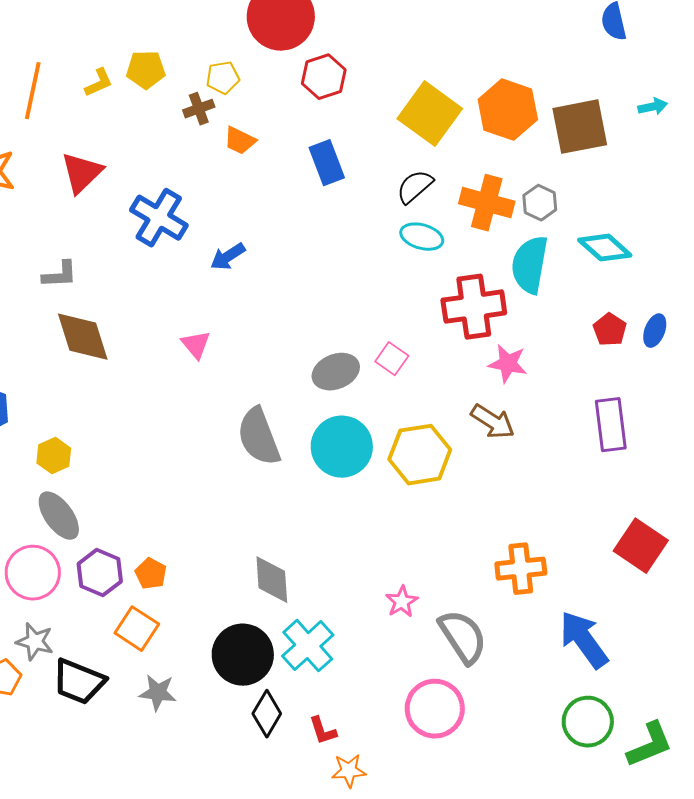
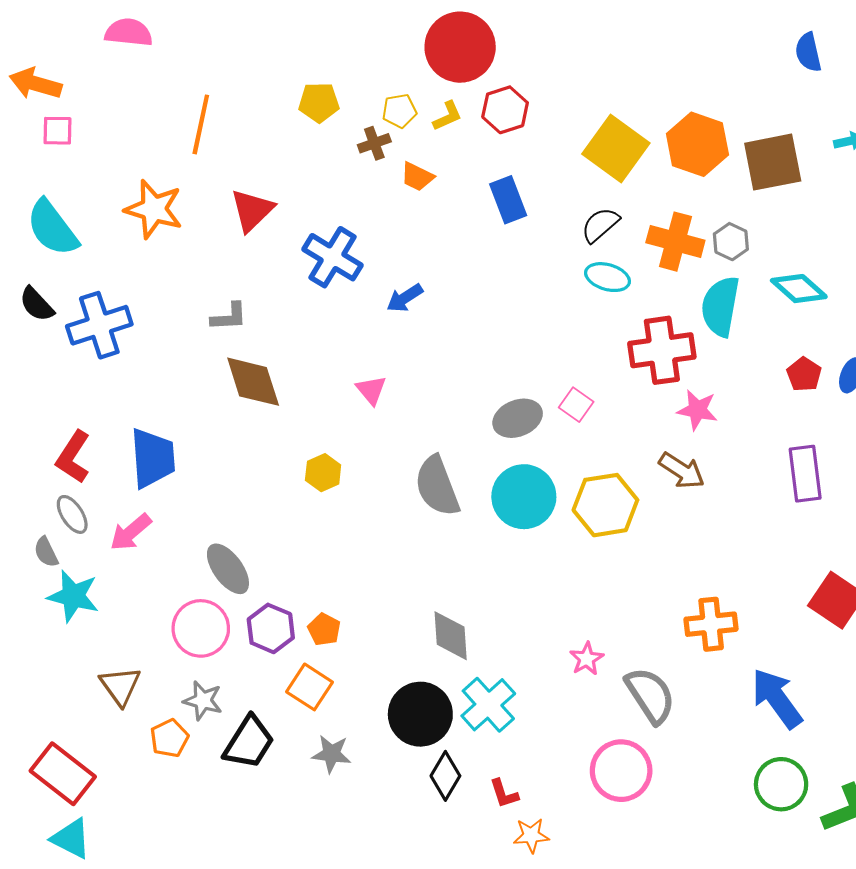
yellow L-shape: (99, 83) -> (448, 116), moved
yellow hexagon: (54, 456) -> (323, 473), moved
black trapezoid: (79, 682) -> (249, 742), turned -80

